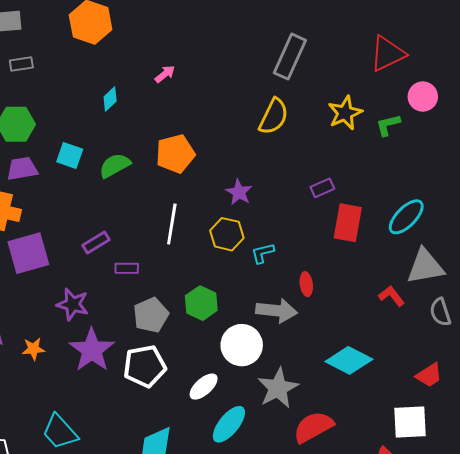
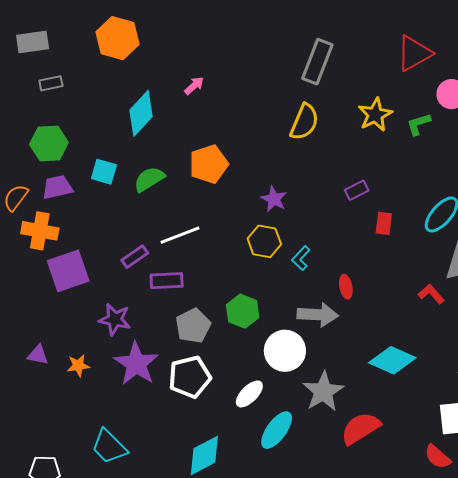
cyan diamond: (110, 99) -> (141, 113), size x1.8
red rectangle: (348, 223) -> (384, 223), size x0.6
white line: (172, 224) -> (180, 235), moved, turned 63
cyan L-shape: (263, 253) -> (301, 258), turned -30
purple rectangle: (127, 268) -> (167, 281), size x1.4

